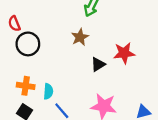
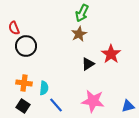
brown star: (80, 37) -> (79, 34), moved
red star: (124, 53) -> (111, 54), turned -30

